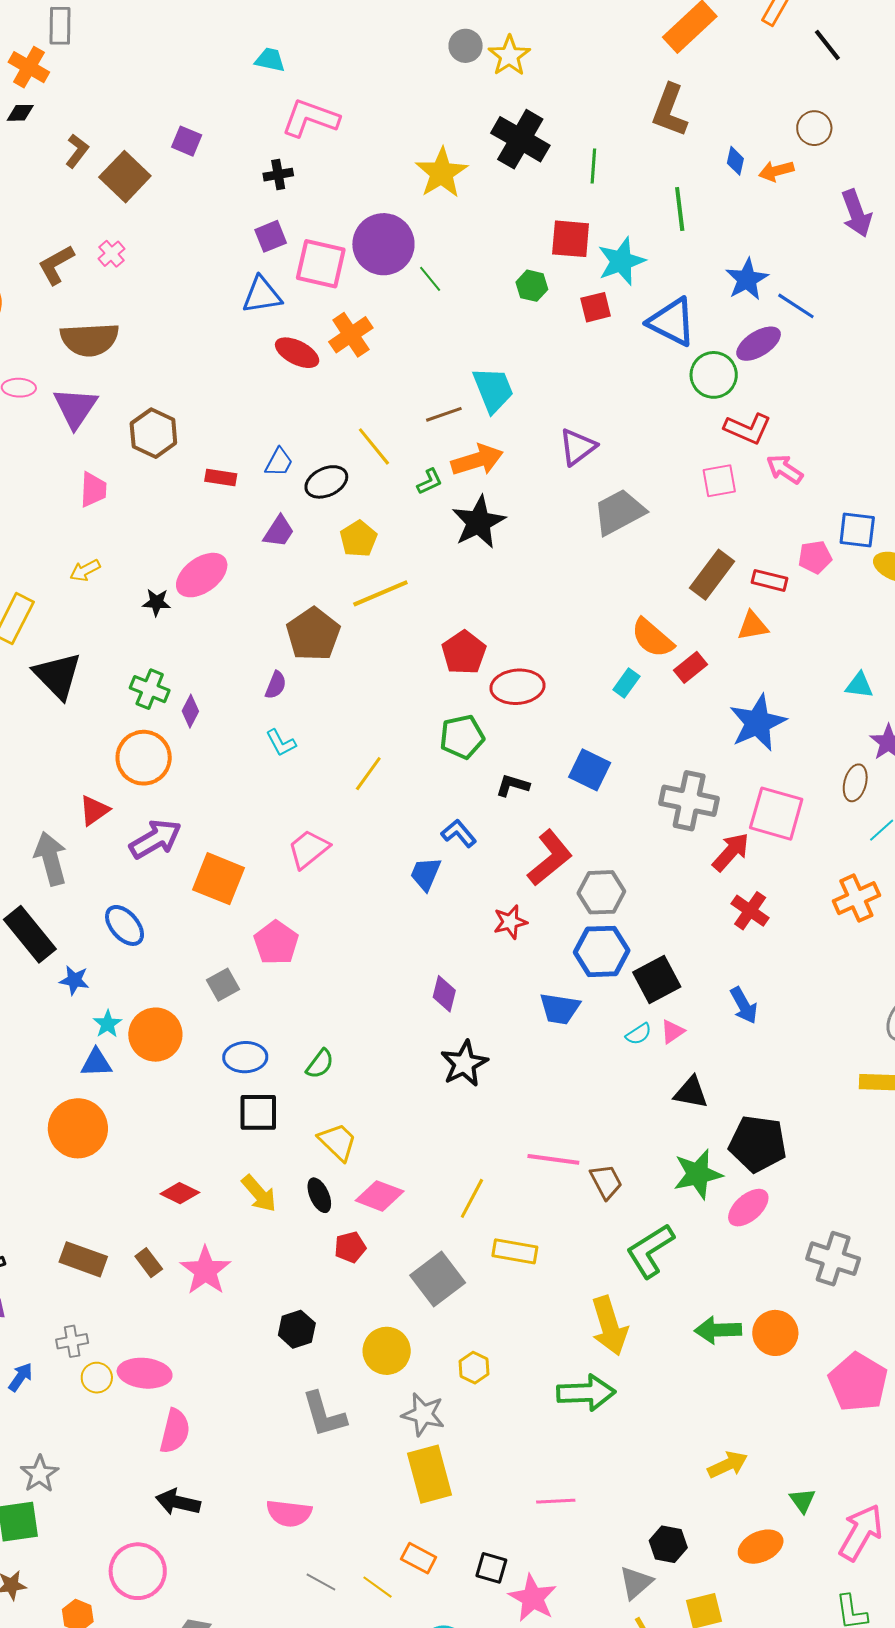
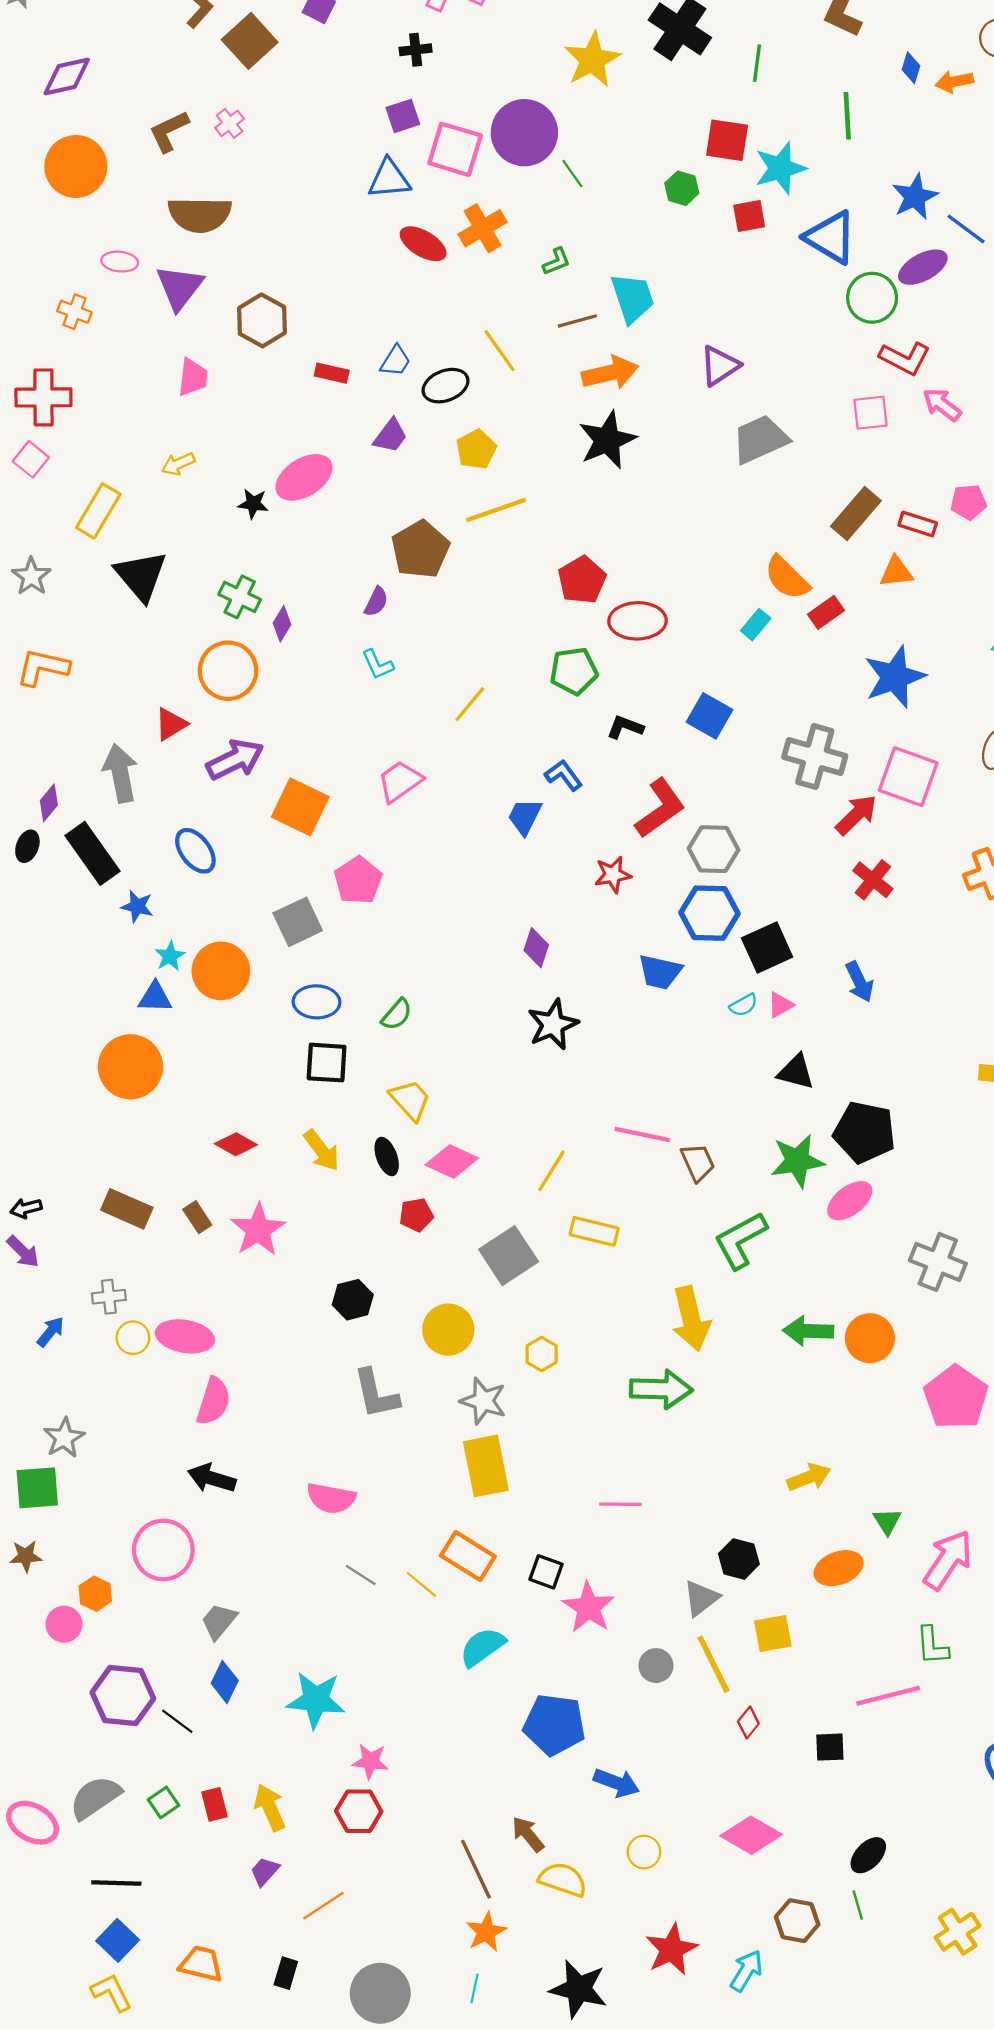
green L-shape: (430, 482) -> (556, 261), moved
gray square: (223, 985) -> (298, 922), size x1.4
orange rectangle: (419, 1558) -> (468, 1556), size x1.4

